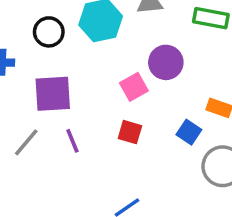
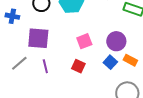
purple circle: (166, 62) -> (116, 41), moved
blue square: (189, 132) -> (110, 62), moved

